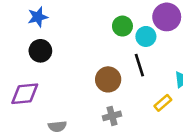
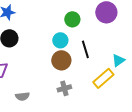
cyan circle: (146, 36) -> (60, 40), moved
yellow rectangle: (163, 103) -> (103, 78), size x1.5

